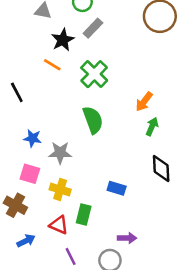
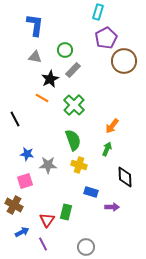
green arrow: (152, 127) -> (107, 149), moved
pink square: (30, 174) -> (25, 181), turned -35
yellow cross: (60, 190) -> (79, 165), moved
red triangle: (59, 225) -> (47, 220), turned 42
purple arrow: (127, 238) -> (112, 207), moved
purple line: (71, 256) -> (43, 244), moved

